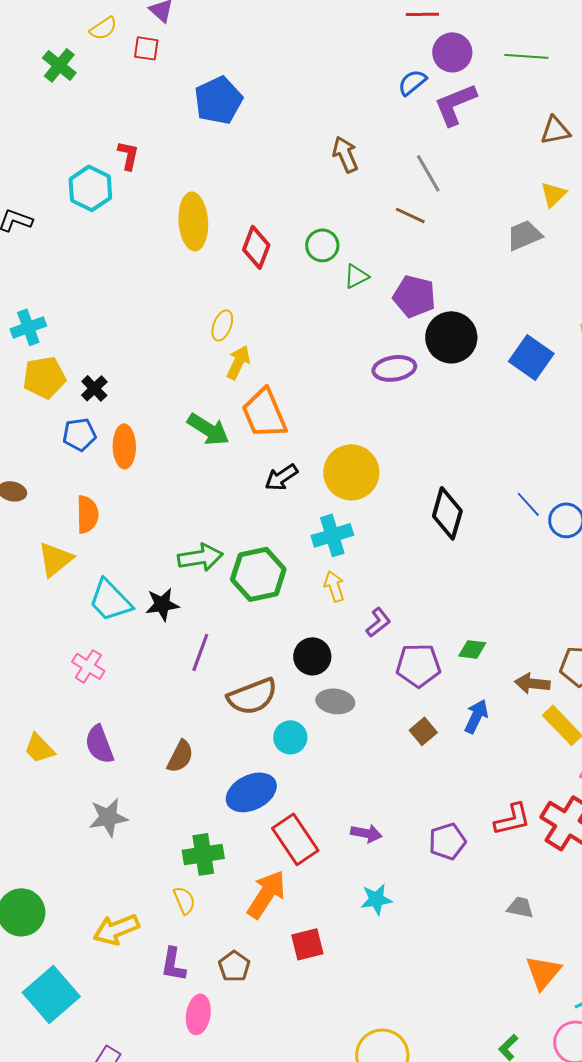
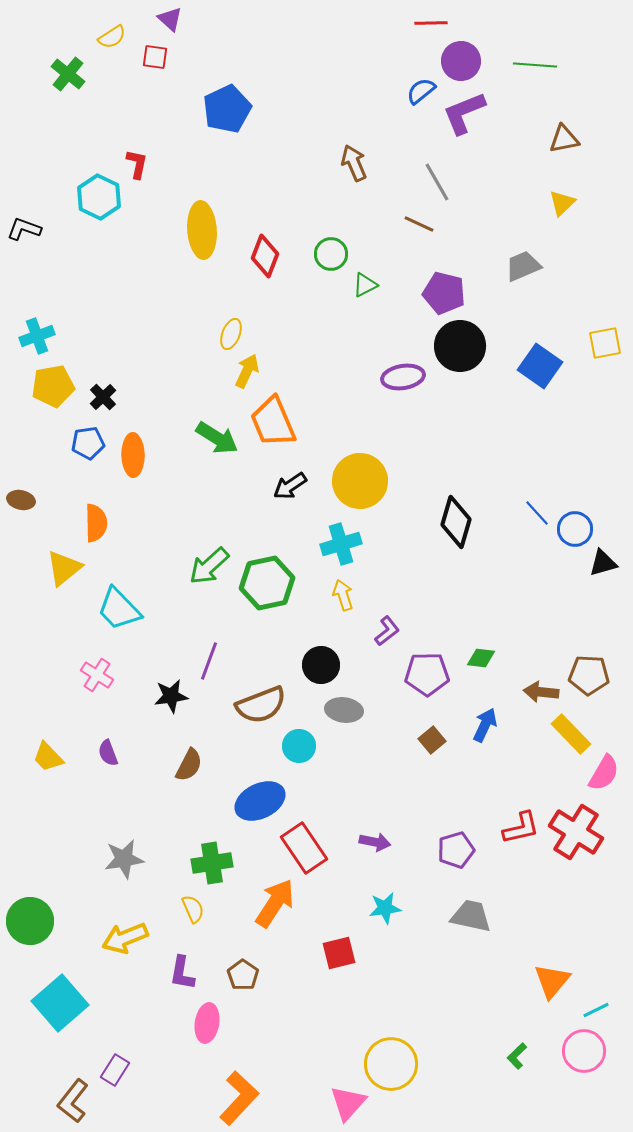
gray trapezoid: (524, 235) -> (523, 266), moved
purple pentagon: (414, 296) -> (444, 293), moved
green arrow: (200, 557) -> (209, 566), turned 147
black star: (162, 604) -> (171, 696), moved
purple semicircle: (99, 744) -> (108, 753), size x0.7
gray star: (108, 817) -> (124, 859), moved
gray trapezoid: (520, 907) -> (471, 916), moved, size x1.5
red square: (307, 944) -> (339, 953), moved

